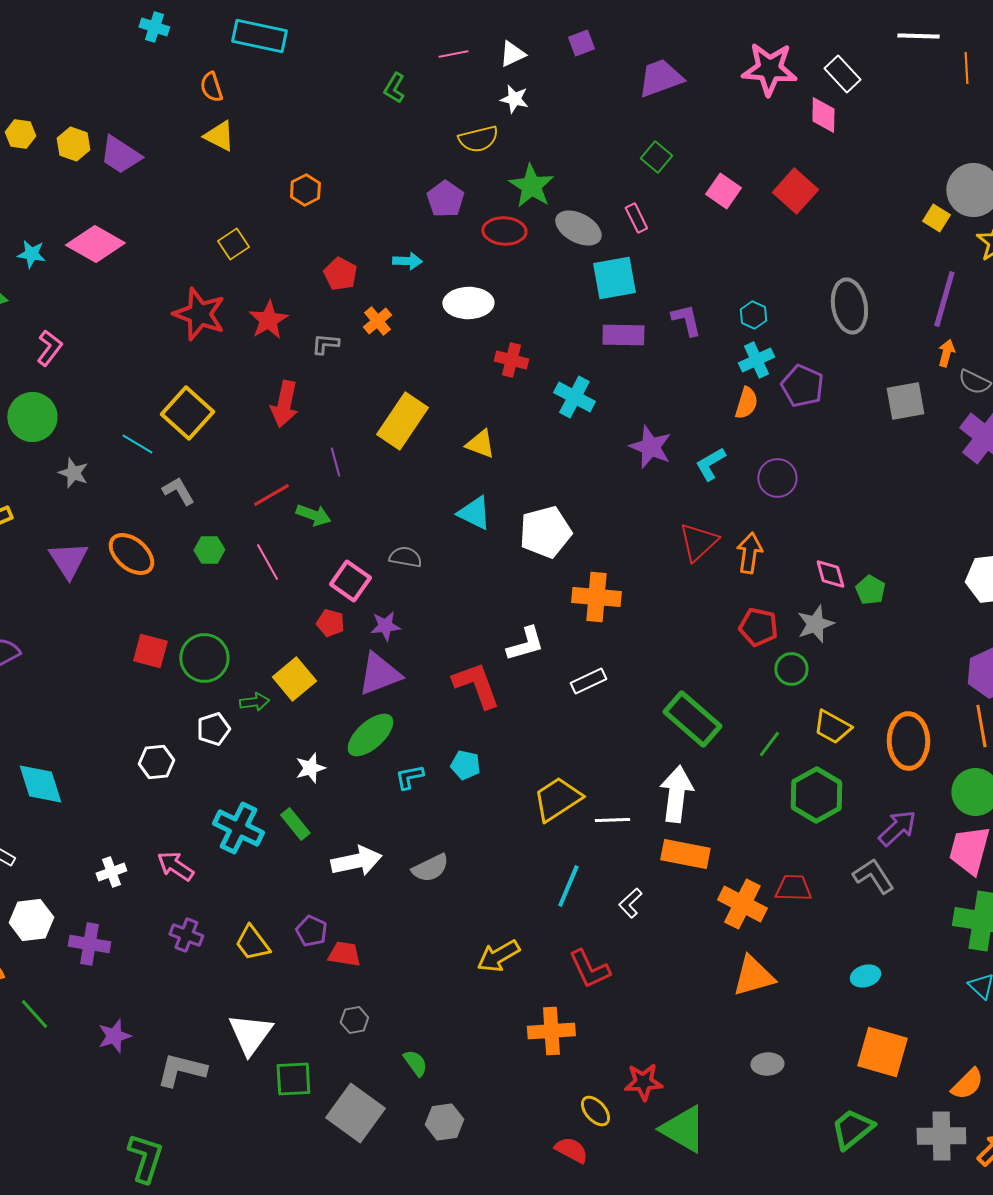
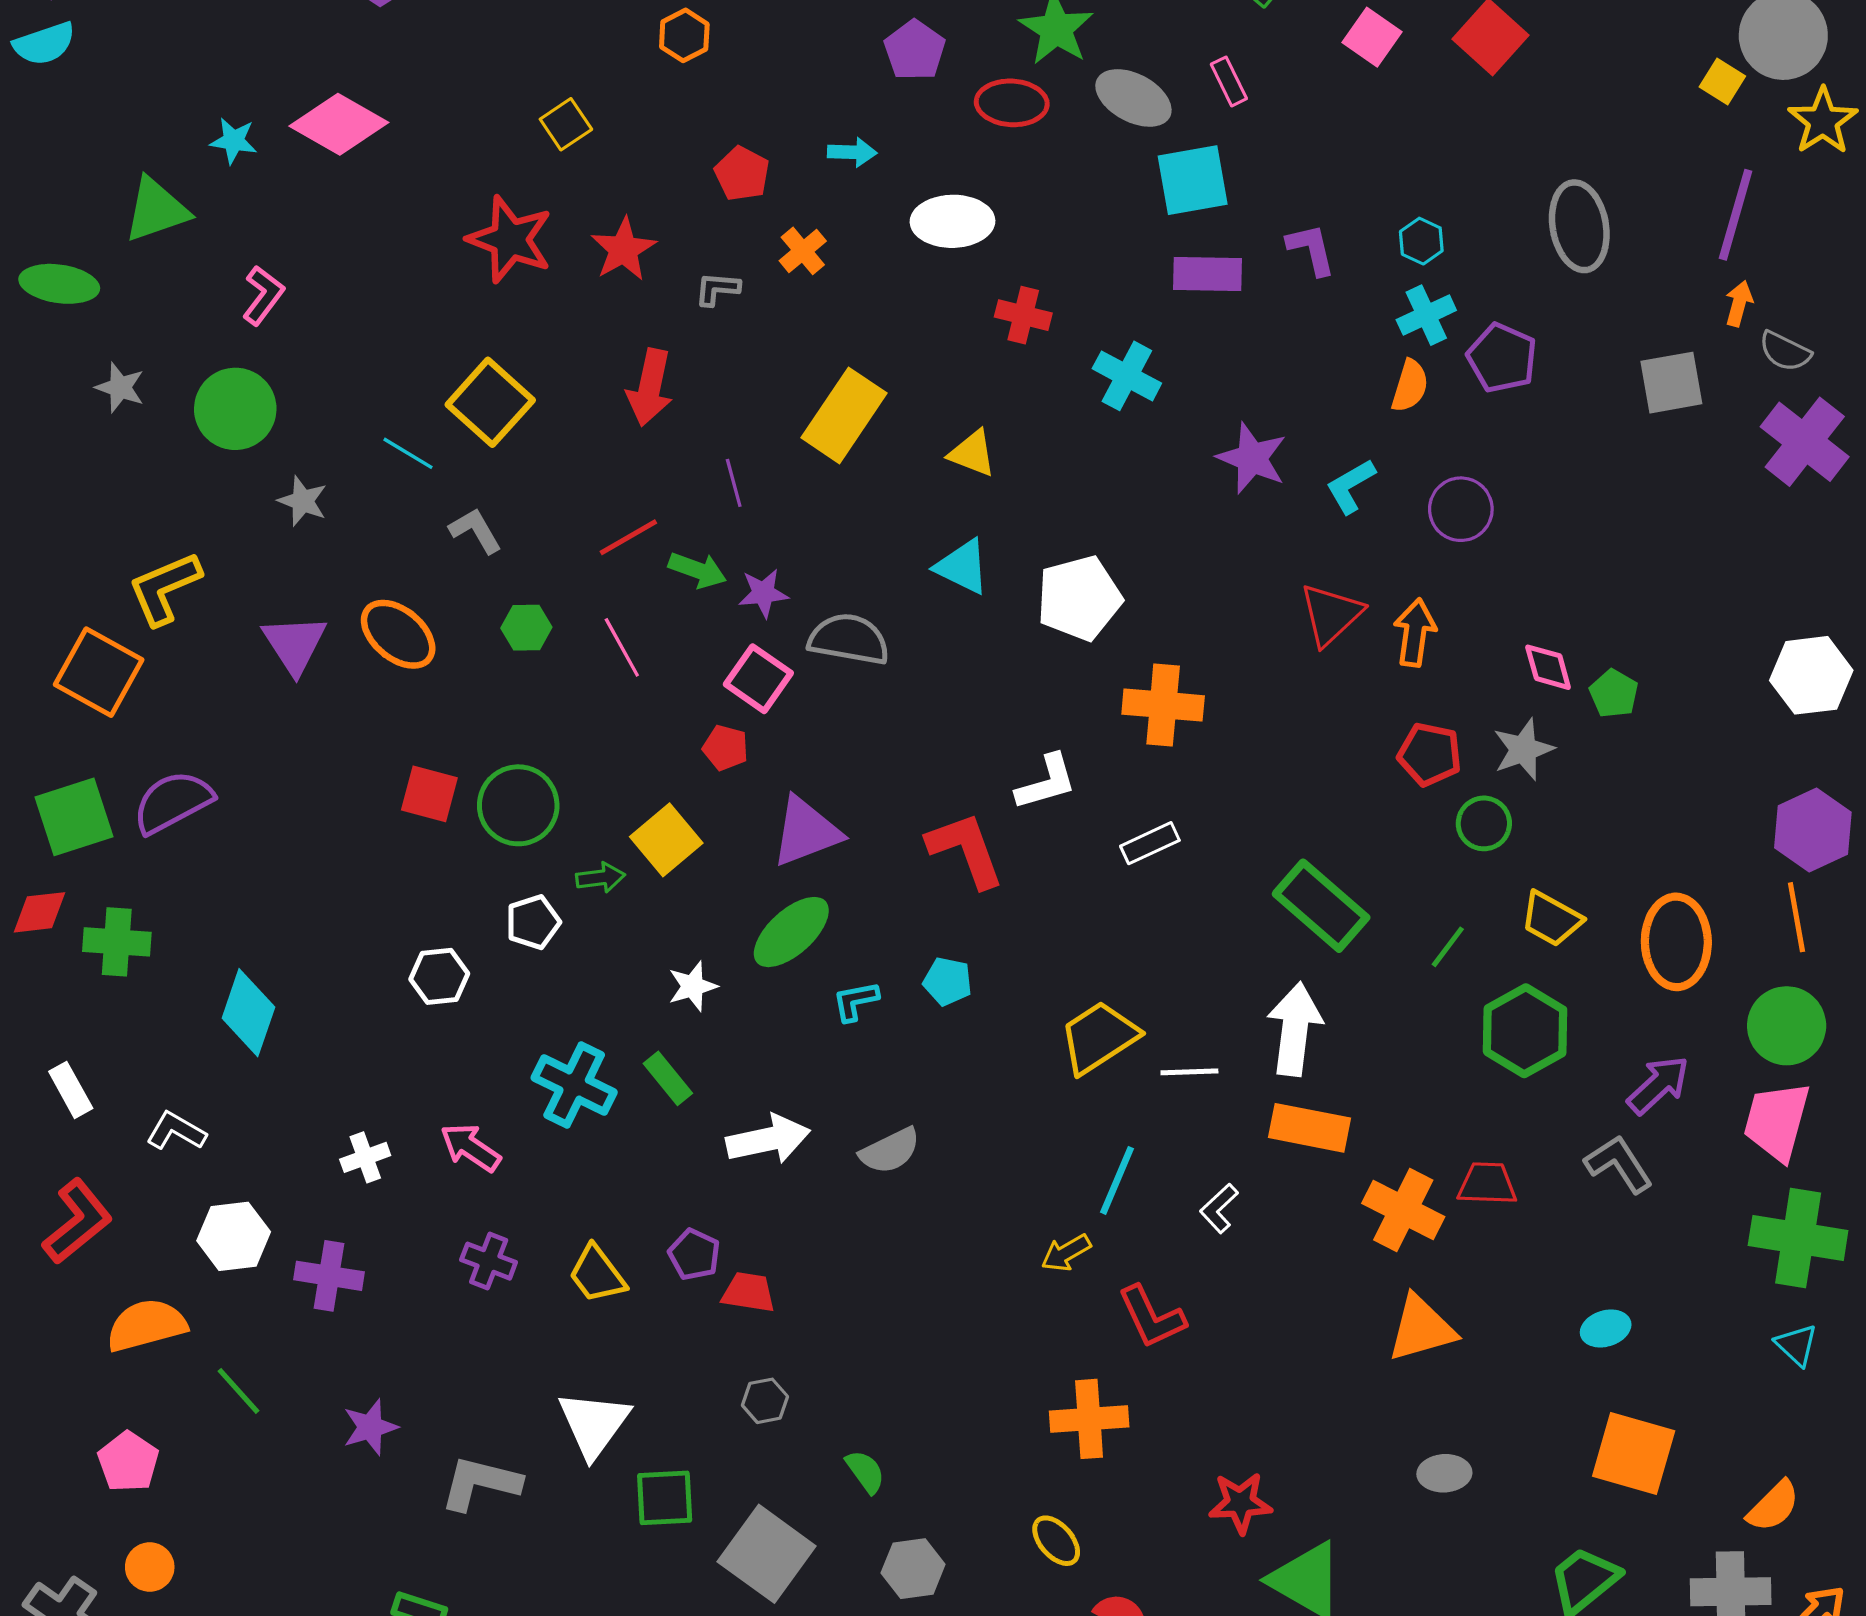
gray semicircle: (405, 557) -> (849, 639), size x1.5
purple star: (385, 626) -> (763, 593), moved
cyan diamond: (40, 784) -> (248, 1013), turned 36
yellow arrow: (498, 956) -> (1066, 1253), moved, size x0.7
yellow ellipse: (595, 1111) -> (1056, 1541), moved

